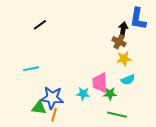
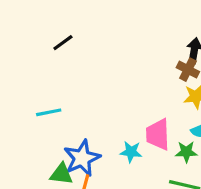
green star: (110, 94) -> (186, 152), moved
blue star: (52, 98) -> (82, 158), turned -30

